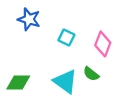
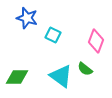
cyan square: (66, 38) -> (53, 35), moved

